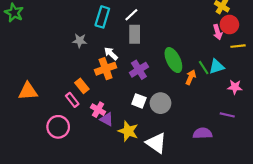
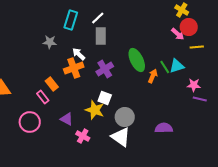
pink arrow: (218, 32) -> (178, 34), turned -32
gray circle: (160, 103) -> (125, 117), moved
pink cross: (98, 110) -> (83, 136), moved
purple line: (227, 115) -> (200, 99), moved
purple triangle: (107, 119) -> (67, 119), moved
yellow star: (128, 131) -> (95, 110), moved

